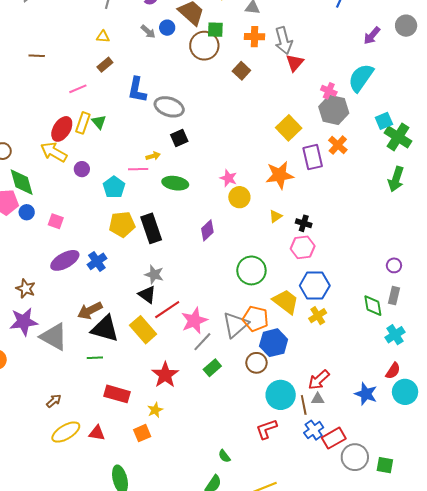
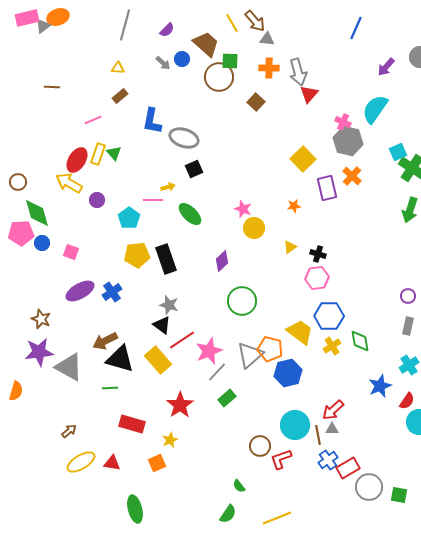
orange star: (280, 175) -> (294, 206), size x0.5
green ellipse: (175, 183) -> (190, 214), turned 35
green circle: (251, 270) -> (242, 301), moved
green diamond: (373, 306) -> (360, 341), moved
brown circle: (256, 363) -> (260, 446), moved
blue star: (366, 394) -> (380, 386), moved, turned 30

